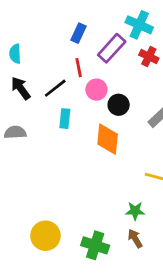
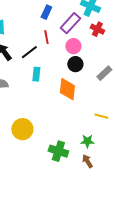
pink circle: (96, 90) -> (73, 46), moved
yellow circle: (45, 236) -> (22, 129), moved
green cross: (95, 245) -> (58, 151), moved

